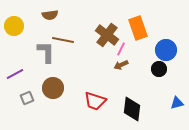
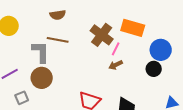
brown semicircle: (50, 15) -> (58, 15), moved
orange rectangle: (138, 28) -> (133, 28), turned -55
brown circle: (53, 88) -> (42, 78), moved

